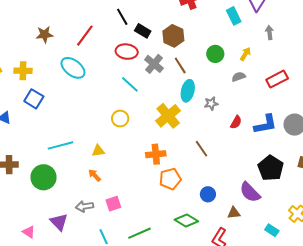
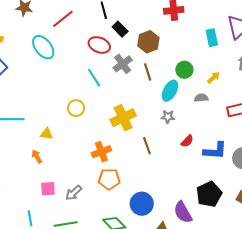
cyan ellipse: (188, 91) -> (170, 91), moved
brown line: (201, 149) -> (147, 146), moved
orange cross: (156, 154) -> (101, 152), turned -30
blue circle: (208, 194) -> (142, 204), size x1.5
gray arrow: (85, 206) -> (74, 193), moved, turned -48

